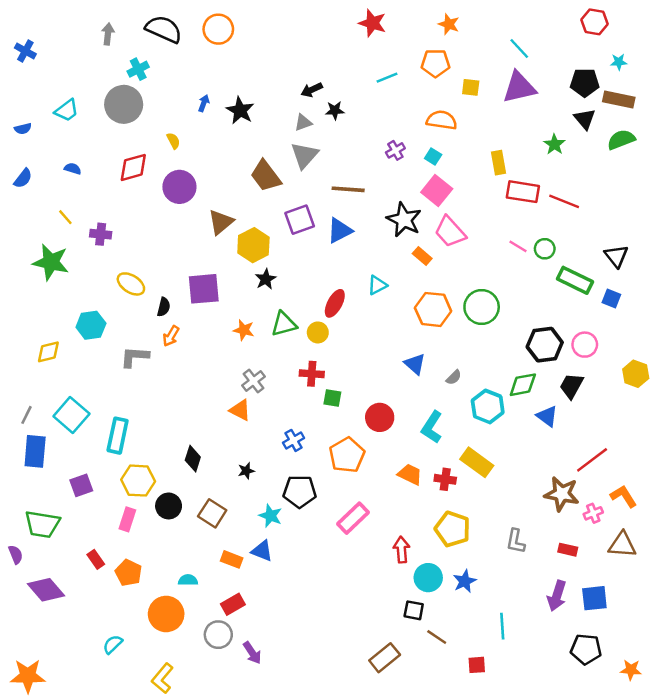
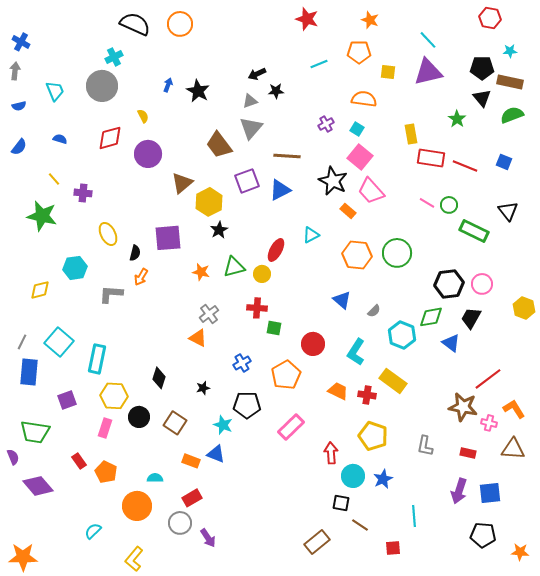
gray arrow: (108, 34) -> (15, 71), moved
cyan trapezoid: (67, 110) -> (55, 91), turned -75
yellow ellipse: (131, 284) -> (108, 234), turned 30
blue square: (611, 299) -> (504, 162), moved
pink cross: (593, 513) -> (489, 423), turned 35

